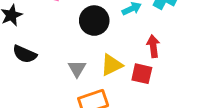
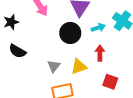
red arrow: (153, 46) -> (100, 53), moved
red square: (142, 74) -> (110, 82), moved

